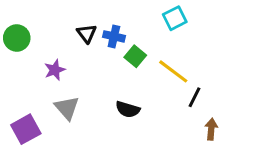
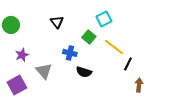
cyan square: (175, 18) -> (104, 19), moved
blue cross: (114, 36) -> (70, 53), moved
purple star: (55, 70) -> (22, 55), moved

